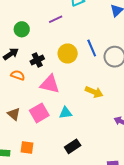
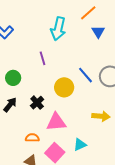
purple line: (56, 19) -> (43, 58), turned -64
orange semicircle: (18, 75) -> (32, 138), moved

